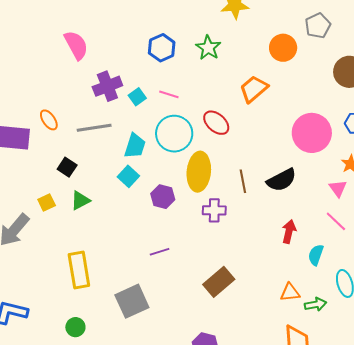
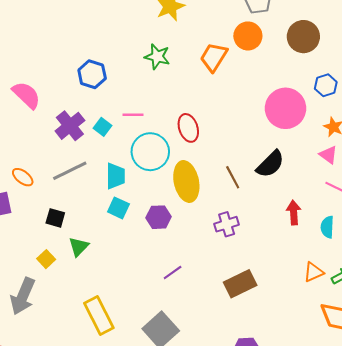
blue hexagon: (162, 48) -> (92, 74), moved
orange circle: (283, 48) -> (248, 36), moved
orange trapezoid: (254, 89) -> (214, 57), moved
red ellipse: (216, 123) -> (188, 128), turned 48
purple cross: (214, 210) -> (227, 224), moved
brown rectangle: (219, 282) -> (240, 284), turned 32

